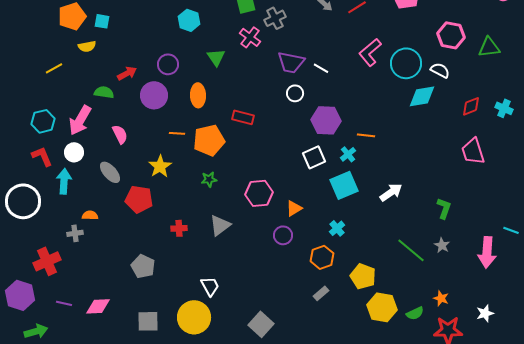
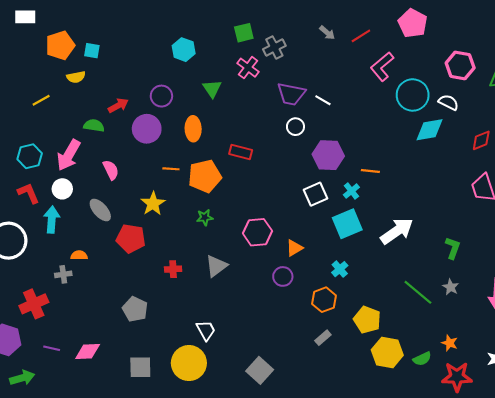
pink L-shape: (370, 52) -> (382, 66), moved
white arrow: (391, 192) -> (397, 231), size x1.4

